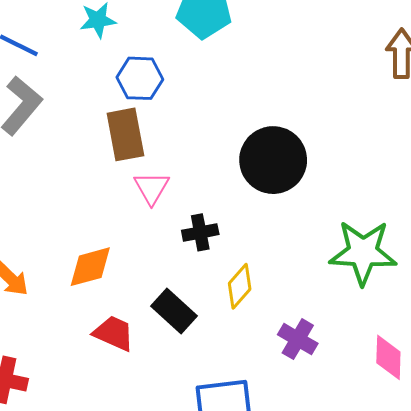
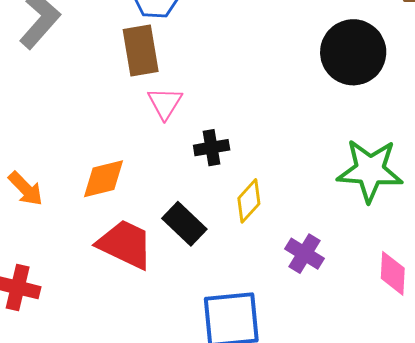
black circle: (273, 160) -> (353, 52), moved
red trapezoid: (114, 333) -> (125, 244), size x1.4

